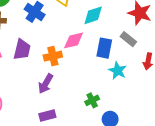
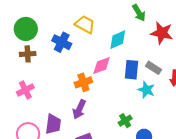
gray rectangle: (128, 39) -> (154, 68), moved
purple trapezoid: (22, 50) -> (53, 124), moved

